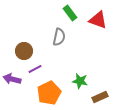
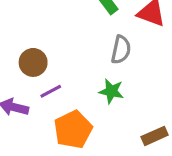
gray semicircle: (59, 37) -> (121, 50), moved
green star: (80, 81) -> (111, 91), moved

